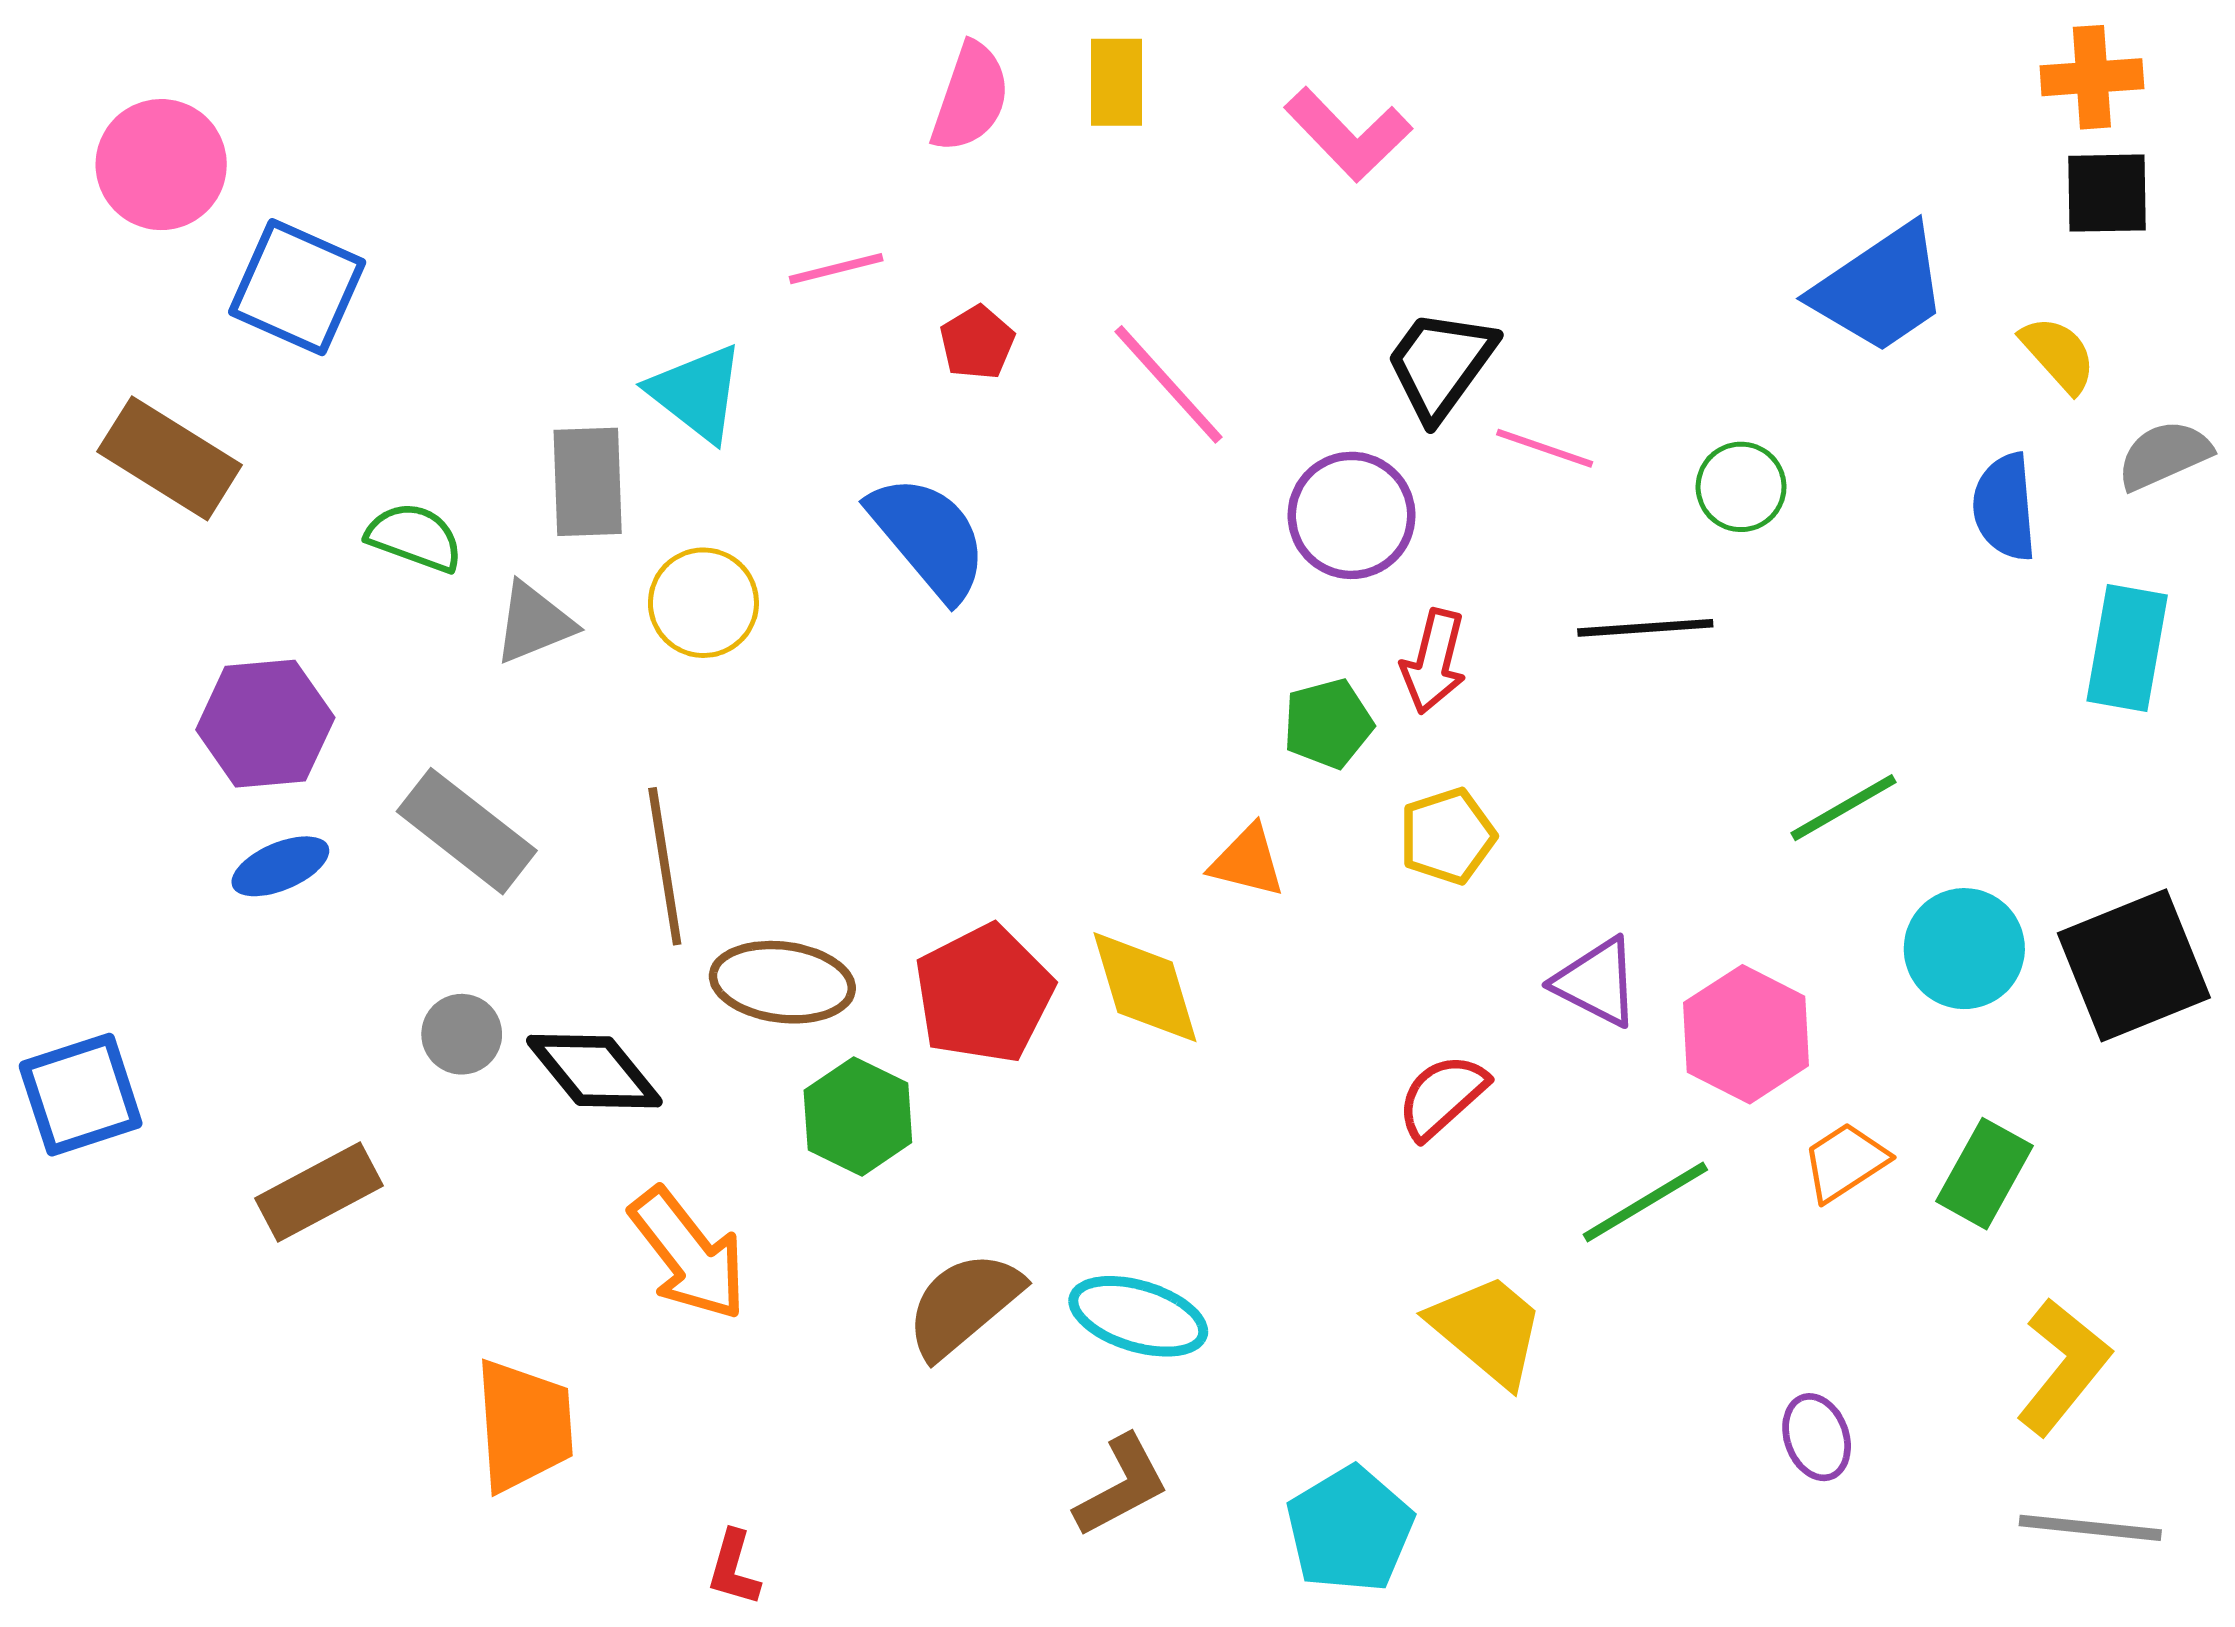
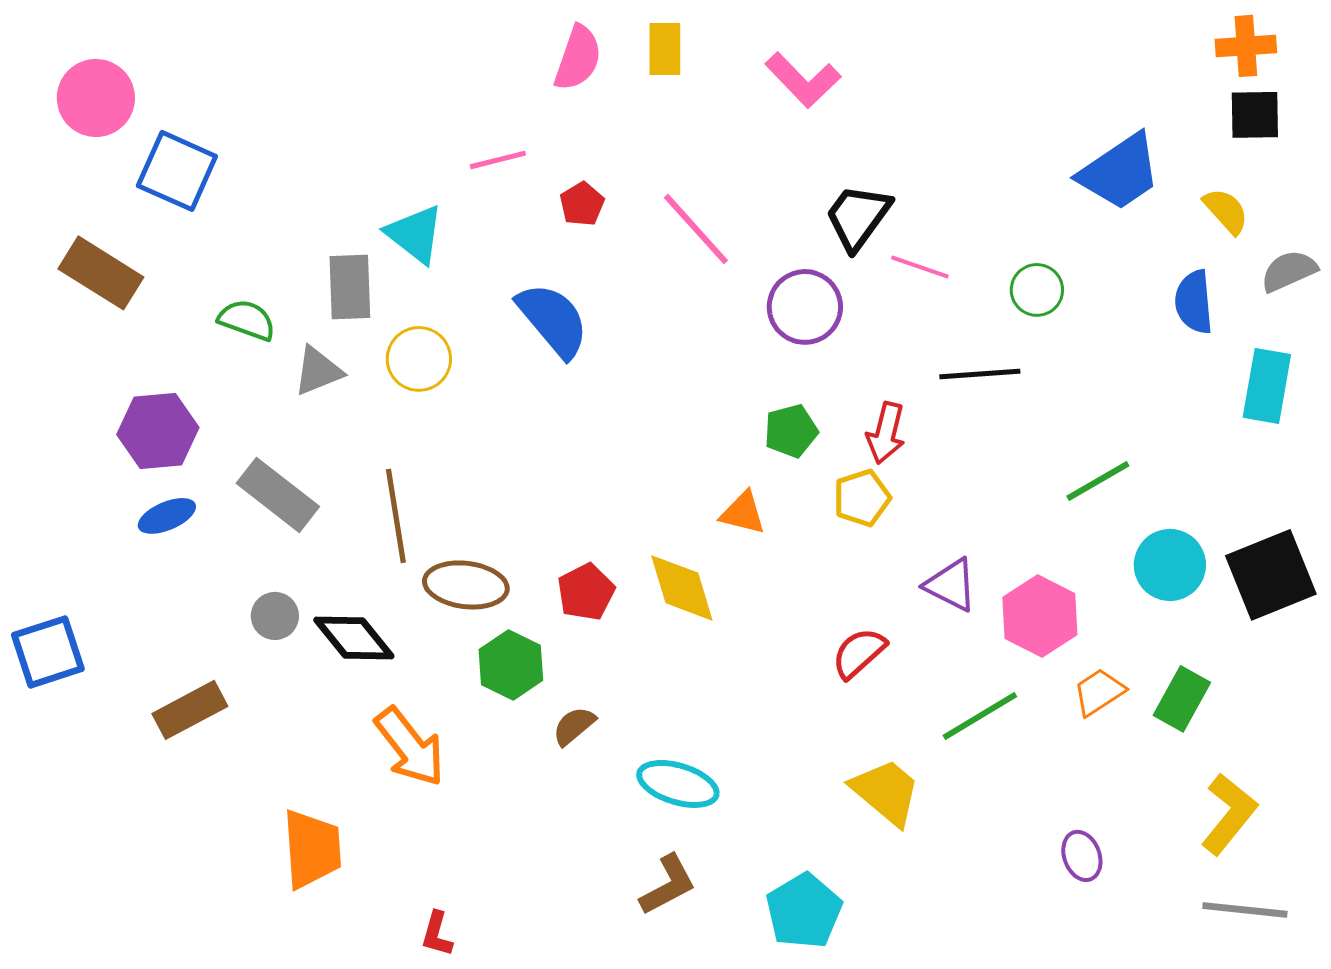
red arrow: (1434, 661) -> (886, 433), moved
red pentagon: (984, 994) -> (586, 592), size x0.7
brown semicircle: (964, 1305) -> (574, 726), moved, size x0.6

